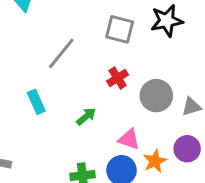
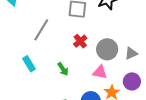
green arrow: (86, 116) -> (63, 69), turned 104
pink triangle: (129, 139) -> (100, 72), moved

